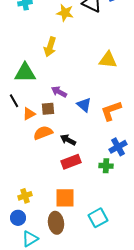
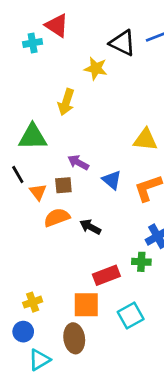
yellow star: (65, 13) -> (96, 68), moved
yellow triangle: (108, 60) -> (145, 140), moved
orange triangle: (29, 114) -> (38, 192), turned -40
red rectangle: (71, 162) -> (106, 275), moved
cyan square: (98, 218) -> (131, 315), moved

